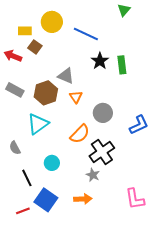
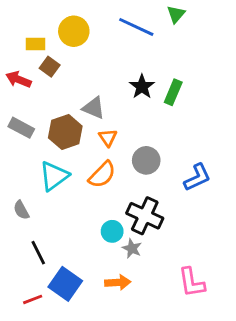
blue line: (86, 34) -> (136, 27), moved
green rectangle: (122, 65) -> (173, 92), turned 30
orange semicircle: (80, 134) -> (102, 175), moved
black cross: (102, 152) -> (145, 216), turned -30
cyan circle: (52, 163) -> (112, 231), moved

